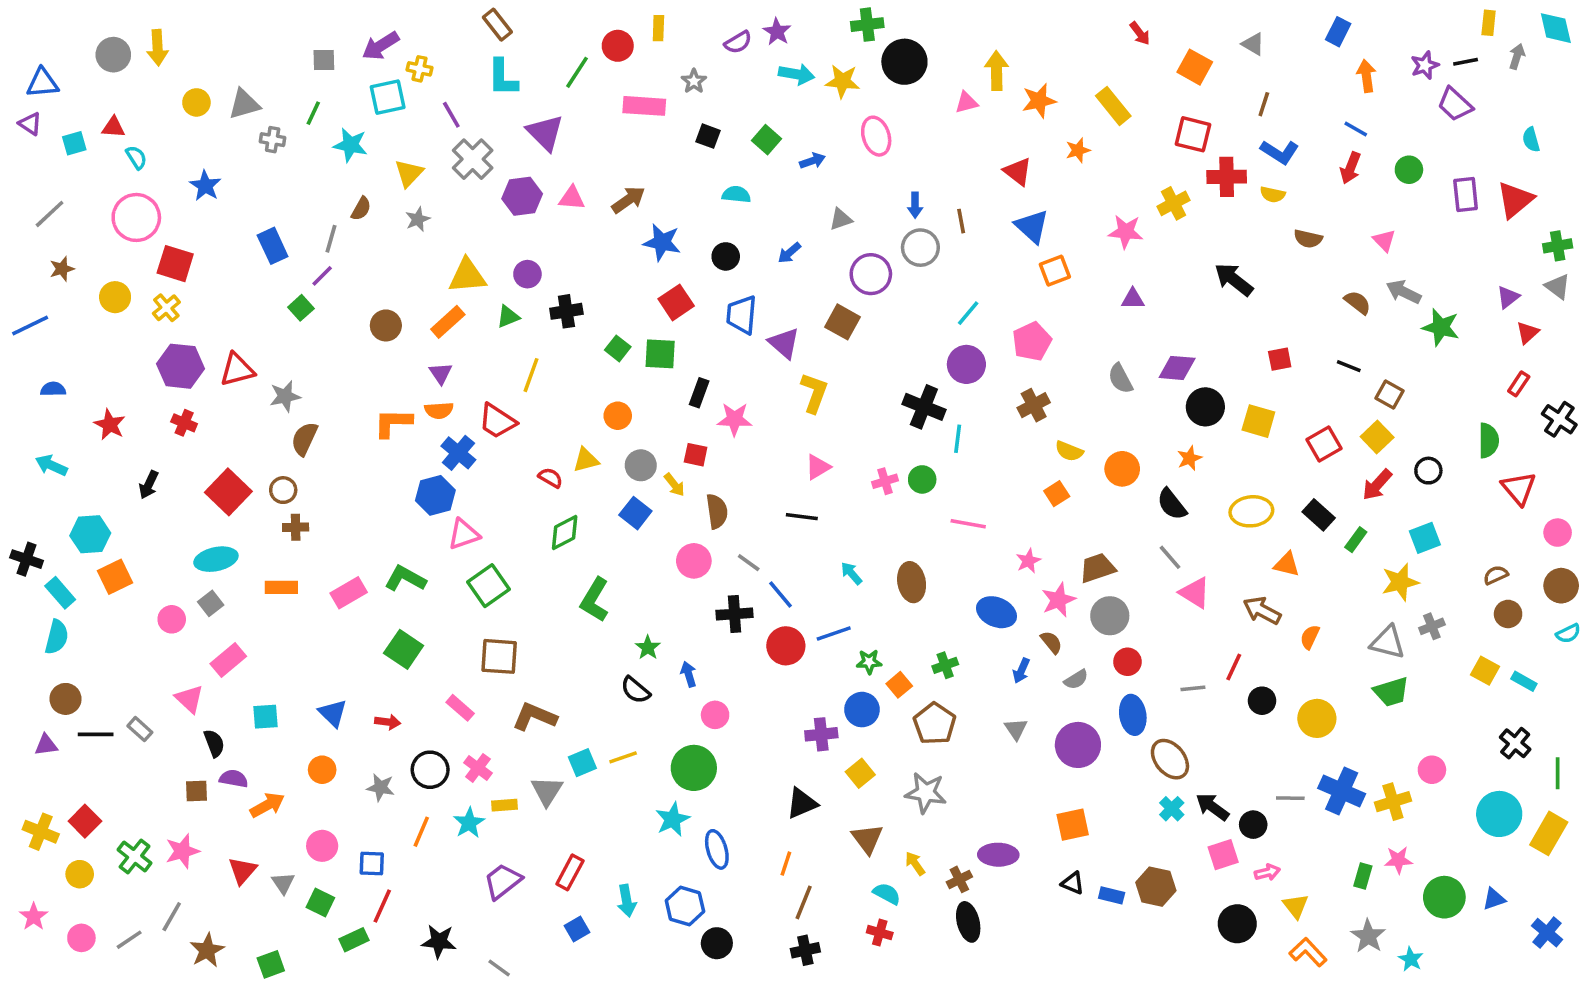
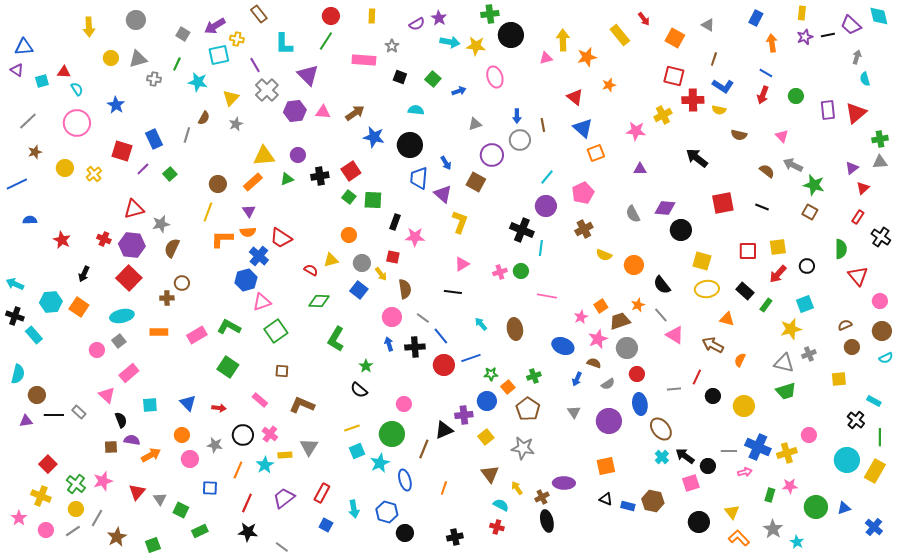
yellow rectangle: (1489, 23) -> (802, 13), moved
brown rectangle: (497, 25) -> (259, 14), moved
red circle: (618, 46) -> (331, 16), moved
gray circle: (113, 55) -> (136, 20), moved
gray arrow: (1517, 56) -> (857, 57), moved
gray square: (324, 60) -> (183, 34), turned 32
purple trapezoid: (1455, 104) -> (851, 25), moved
yellow rectangle: (1113, 106) -> (620, 35), moved
blue arrow: (789, 253) -> (446, 163), moved, turned -80
black circle: (726, 256) -> (410, 145), size x1.6
red square: (175, 264) -> (122, 151), moved
purple line: (322, 276) -> (143, 169), moved
gray triangle: (1558, 287) -> (880, 162), turned -42
red square: (676, 302) -> (351, 171), moved
red square: (1280, 359) -> (723, 203), size x1.6
purple hexagon: (181, 366) -> (132, 245), moved
yellow line: (531, 375) -> (208, 212), moved
brown square: (1389, 394) -> (810, 212), moved
yellow square: (1258, 421) -> (702, 261), moved
yellow square: (1377, 437) -> (778, 247), turned 36
red square: (1324, 444) -> (748, 251), turned 30
orange star: (1189, 458) -> (638, 305), moved
cyan arrow: (51, 465) -> (15, 284), moved
brown circle: (283, 490) -> (182, 283), moved
orange square: (1057, 494) -> (601, 306), moved
green diamond: (565, 533) -> (319, 301), turned 30
orange square: (115, 577) -> (79, 307), moved, turned -30
cyan semicircle: (57, 637) -> (18, 374), moved
brown semicircle: (1051, 642) -> (594, 363), turned -32
brown square: (499, 656) -> (282, 371), size x0.6
yellow square: (1485, 671) -> (839, 379), turned -35
blue arrow: (689, 674) -> (389, 344), moved
cyan rectangle: (1524, 681) -> (874, 401), moved
cyan square: (582, 763) -> (357, 451), moved
black triangle: (802, 803) -> (444, 430), moved
yellow cross: (41, 832) -> (41, 496), moved
pink circle: (322, 846) -> (190, 459), moved
pink arrow: (1267, 872) -> (745, 472), moved
yellow circle: (80, 874) -> (76, 509), moved
brown line: (804, 902) -> (424, 449), moved
red line: (382, 906) -> (247, 503), moved
blue square: (577, 929) -> (326, 525), turned -32

